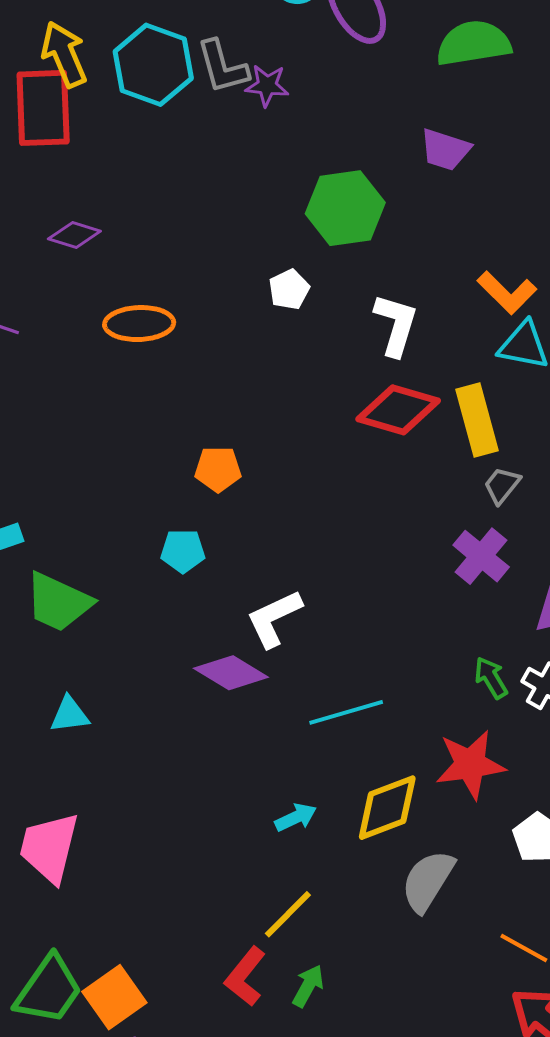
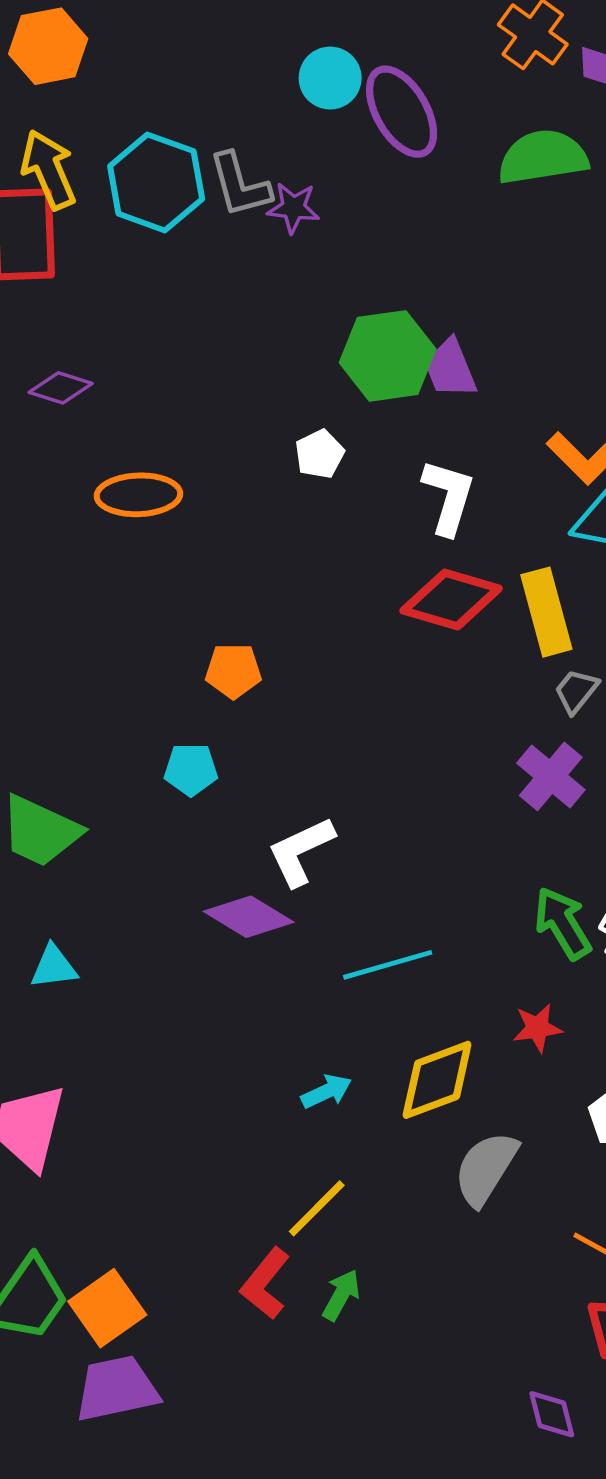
purple trapezoid: (445, 150) -> (450, 368), moved, turned 50
green arrow: (491, 678) -> (563, 923), size x1.4
red star: (470, 764) -> (537, 1028), size x0.6

